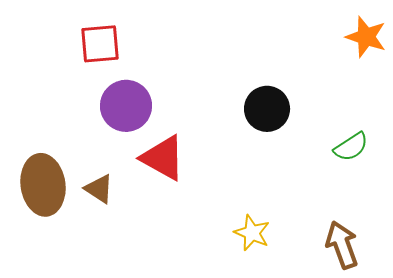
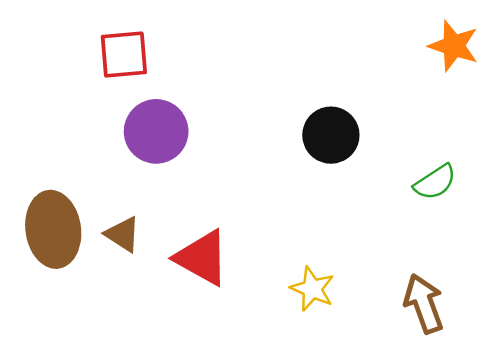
red triangle: (163, 158) -> (202, 258), moved

